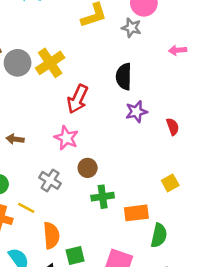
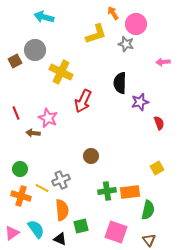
gray circle: (18, 63) -> (35, 50), moved
yellow cross: (50, 63) -> (61, 72), turned -30
purple star: (136, 112) -> (140, 102), moved
pink star: (66, 138) -> (48, 118), moved
gray cross: (50, 180) -> (61, 180), moved, turned 36
green cross: (103, 197) -> (107, 191), moved

